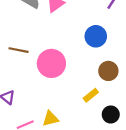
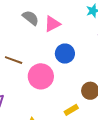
blue circle: (96, 36) -> (65, 54), moved

